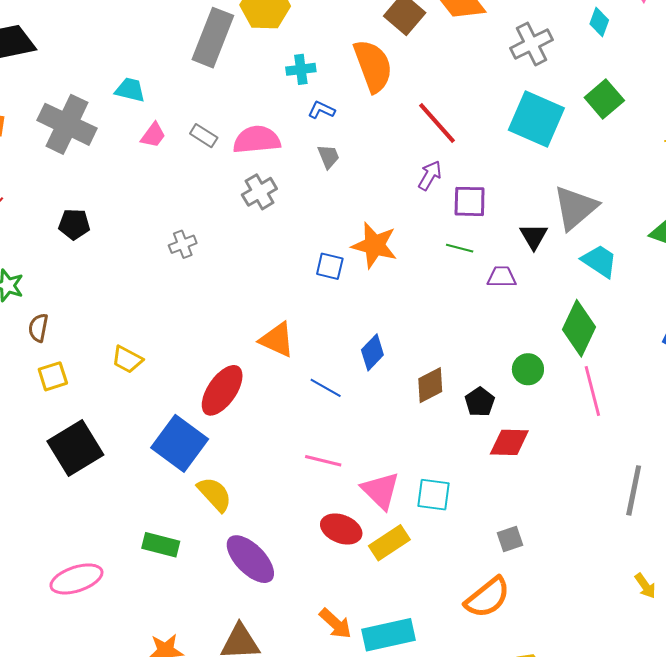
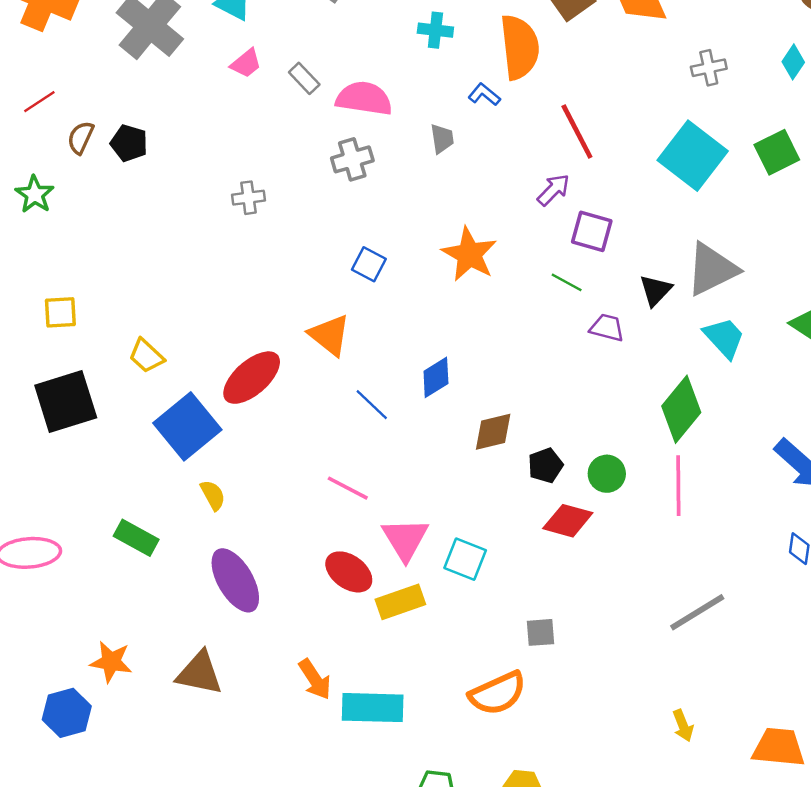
gray cross: (532, 44) -> (709, 68), size x0.7
blue L-shape: (321, 110) -> (484, 94), moved
blue square: (330, 266) -> (369, 264), moved
brown semicircle: (38, 328) -> (81, 138), moved
yellow trapezoid: (127, 359) -> (146, 356), moved
green circle: (528, 369) -> (607, 474), moved
gray line: (634, 490) -> (697, 612), turned 33
yellow semicircle: (215, 494) -> (213, 495), size x0.7

